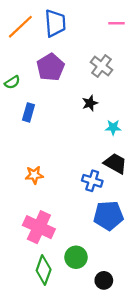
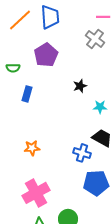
gray cross: (101, 66) -> (95, 39), moved
green semicircle: (12, 82) -> (13, 68), turned 32
pink cross: (39, 227) -> (36, 193), turned 36

